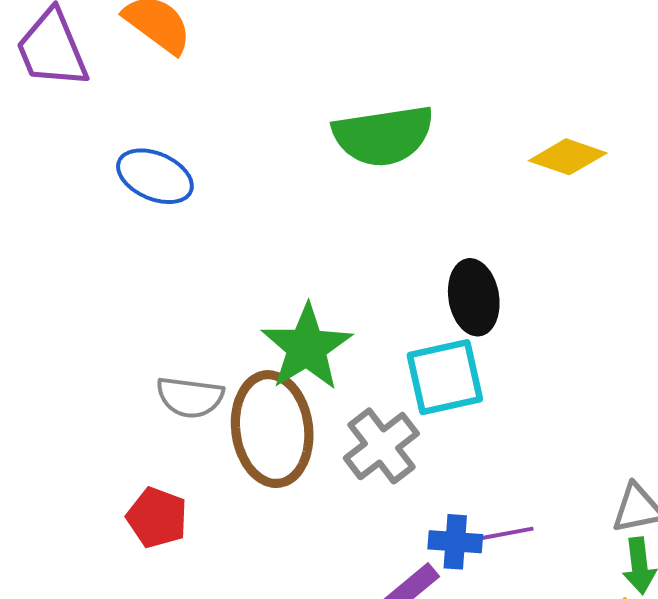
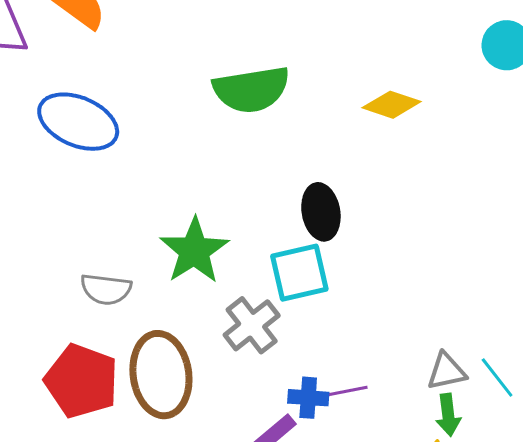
blue ellipse: (155, 176) -> (78, 122), size x1.4
brown ellipse: (272, 429) -> (161, 375), moved
red pentagon: (157, 518) -> (82, 381), size x1.6

